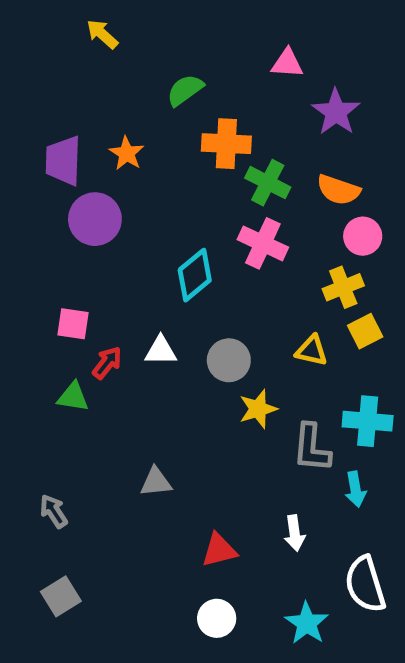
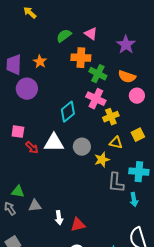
pink triangle: (287, 63) -> (91, 34), moved, turned 32
yellow cross: (343, 287) -> (111, 117), moved
white triangle: (161, 351) -> (54, 143), size x1.5
red arrow: (107, 363) -> (32, 148), turned 96
green triangle: (73, 397) -> (18, 192), moved
yellow star: (258, 409) -> (102, 160), moved
gray triangle: (156, 482) -> (35, 206), moved
white arrow: (295, 533) -> (59, 218), moved

